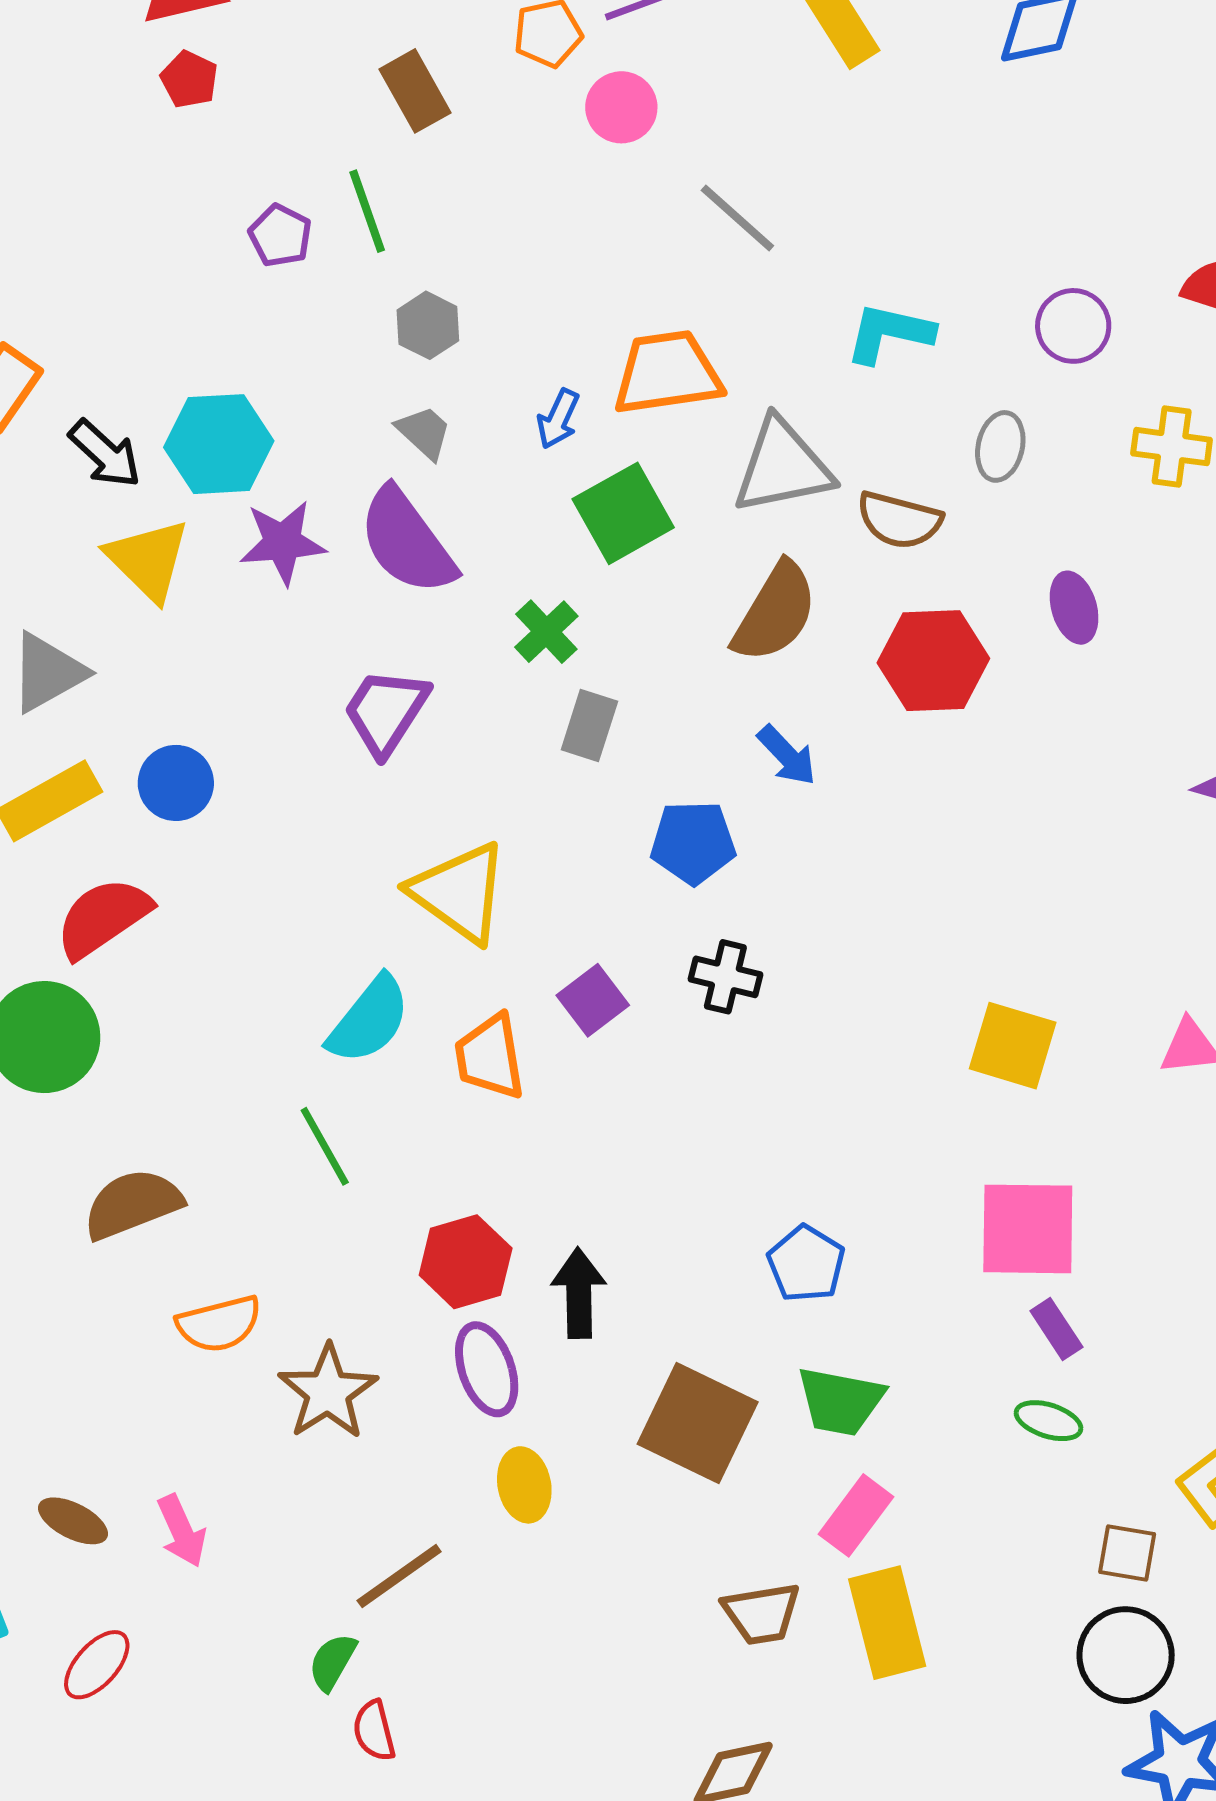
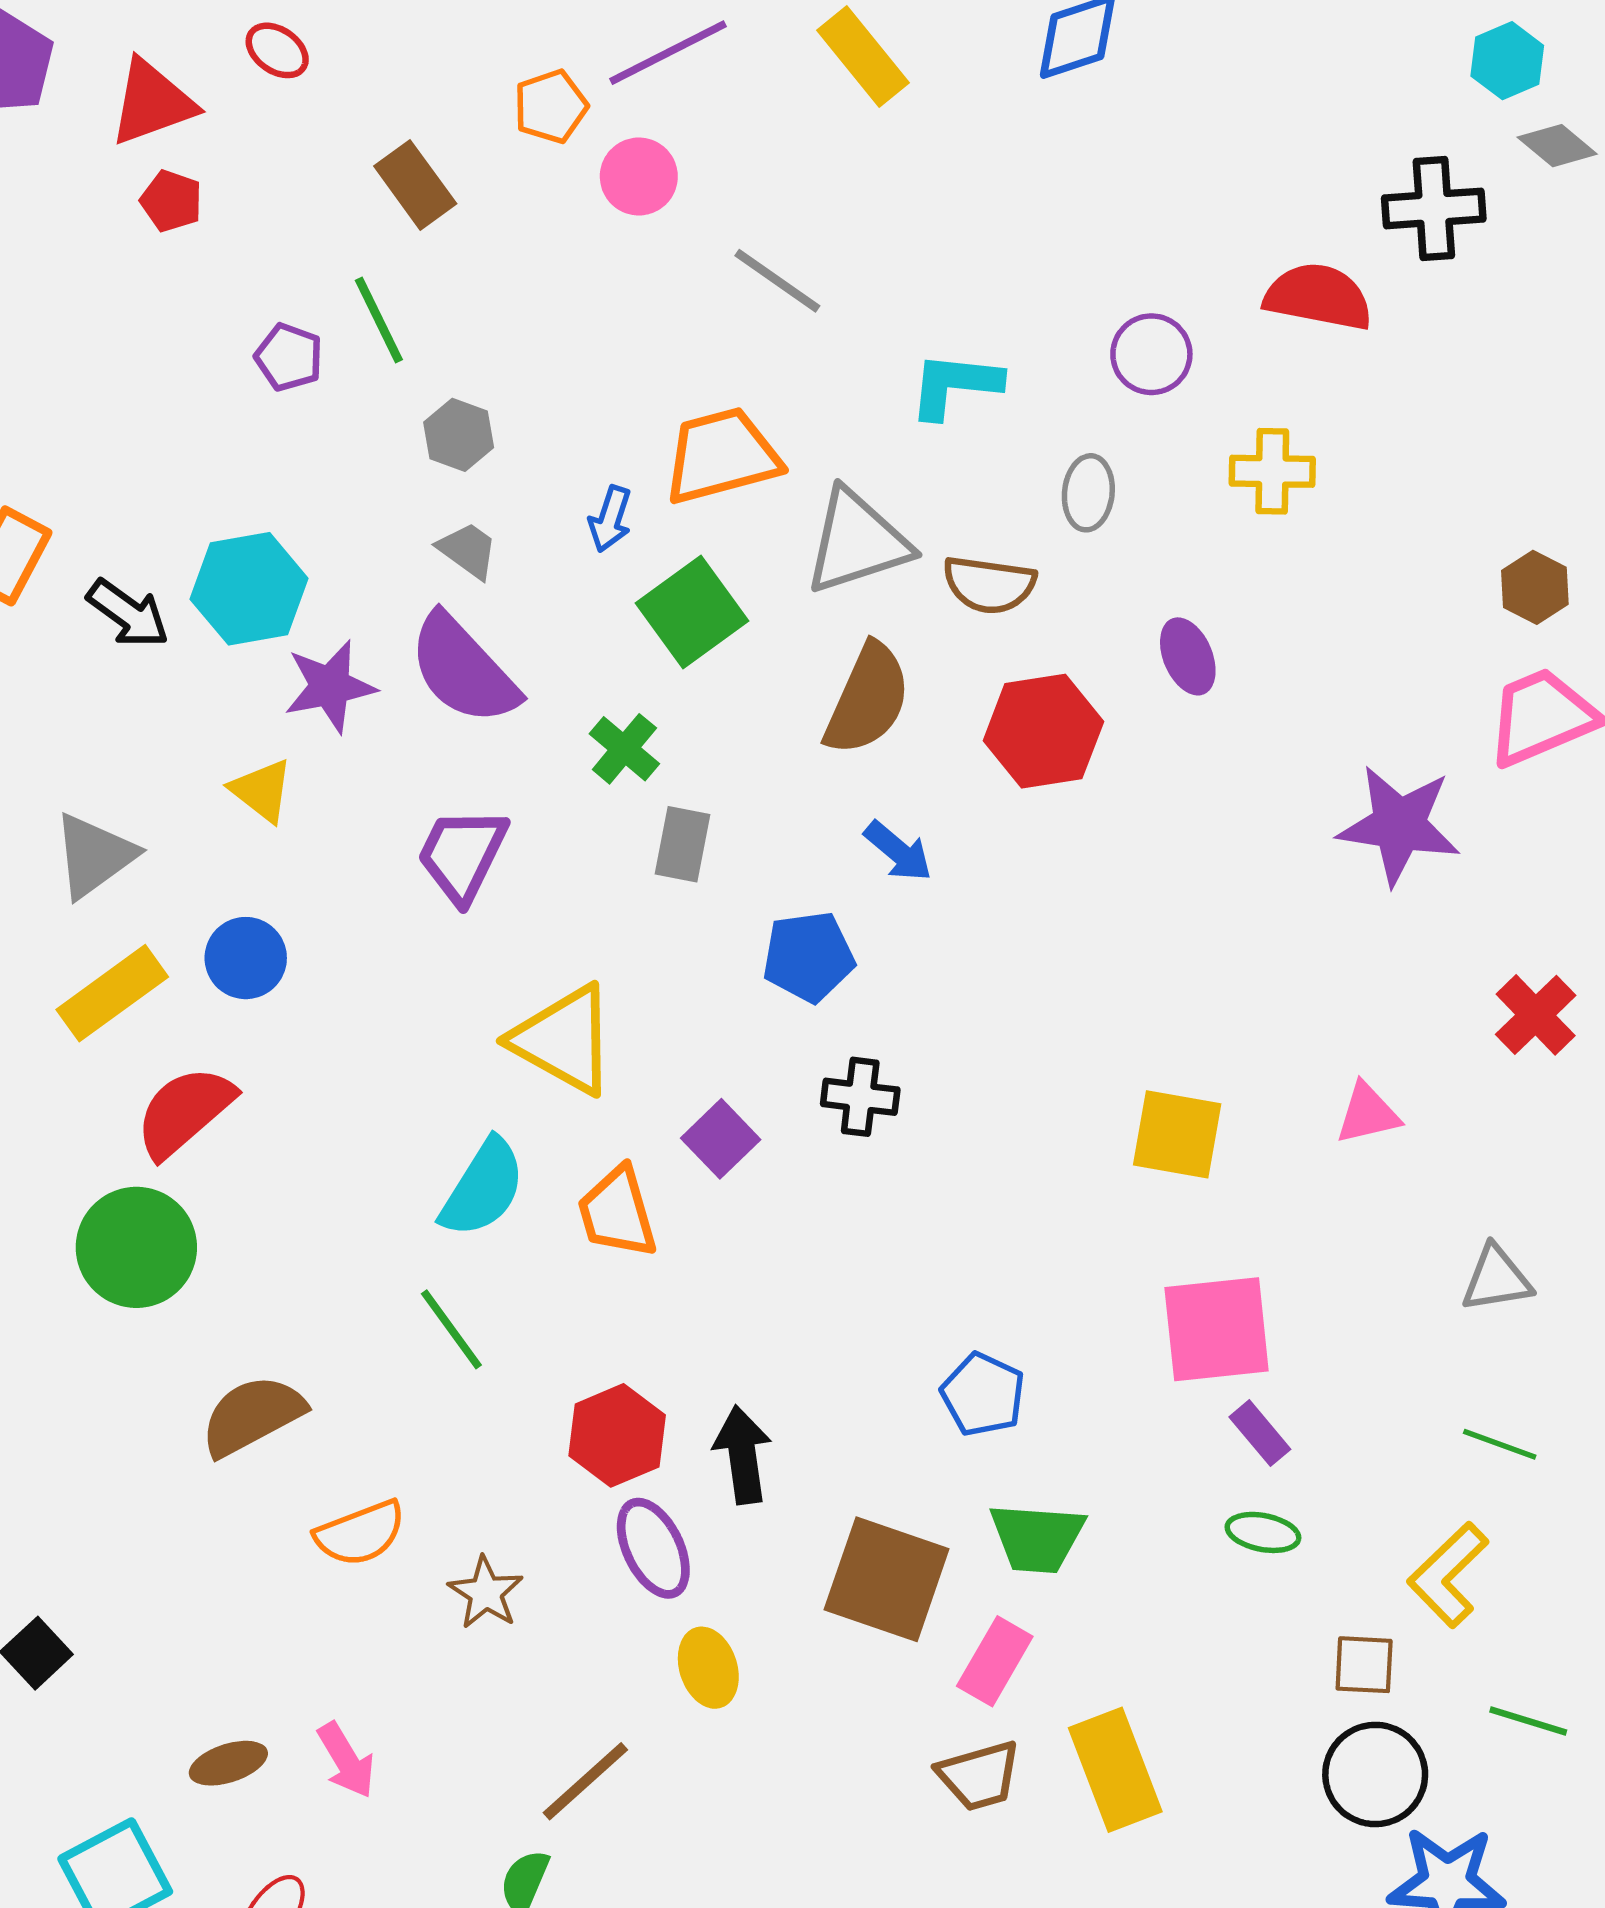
yellow triangle: (148, 560) -> (262, 790), moved, size x0.7
brown star: (328, 1392) -> (486, 1593), size x0.7
pink rectangle: (856, 1515) -> (995, 1661), moved
brown ellipse: (73, 1521) -> (228, 1763), turned -38

